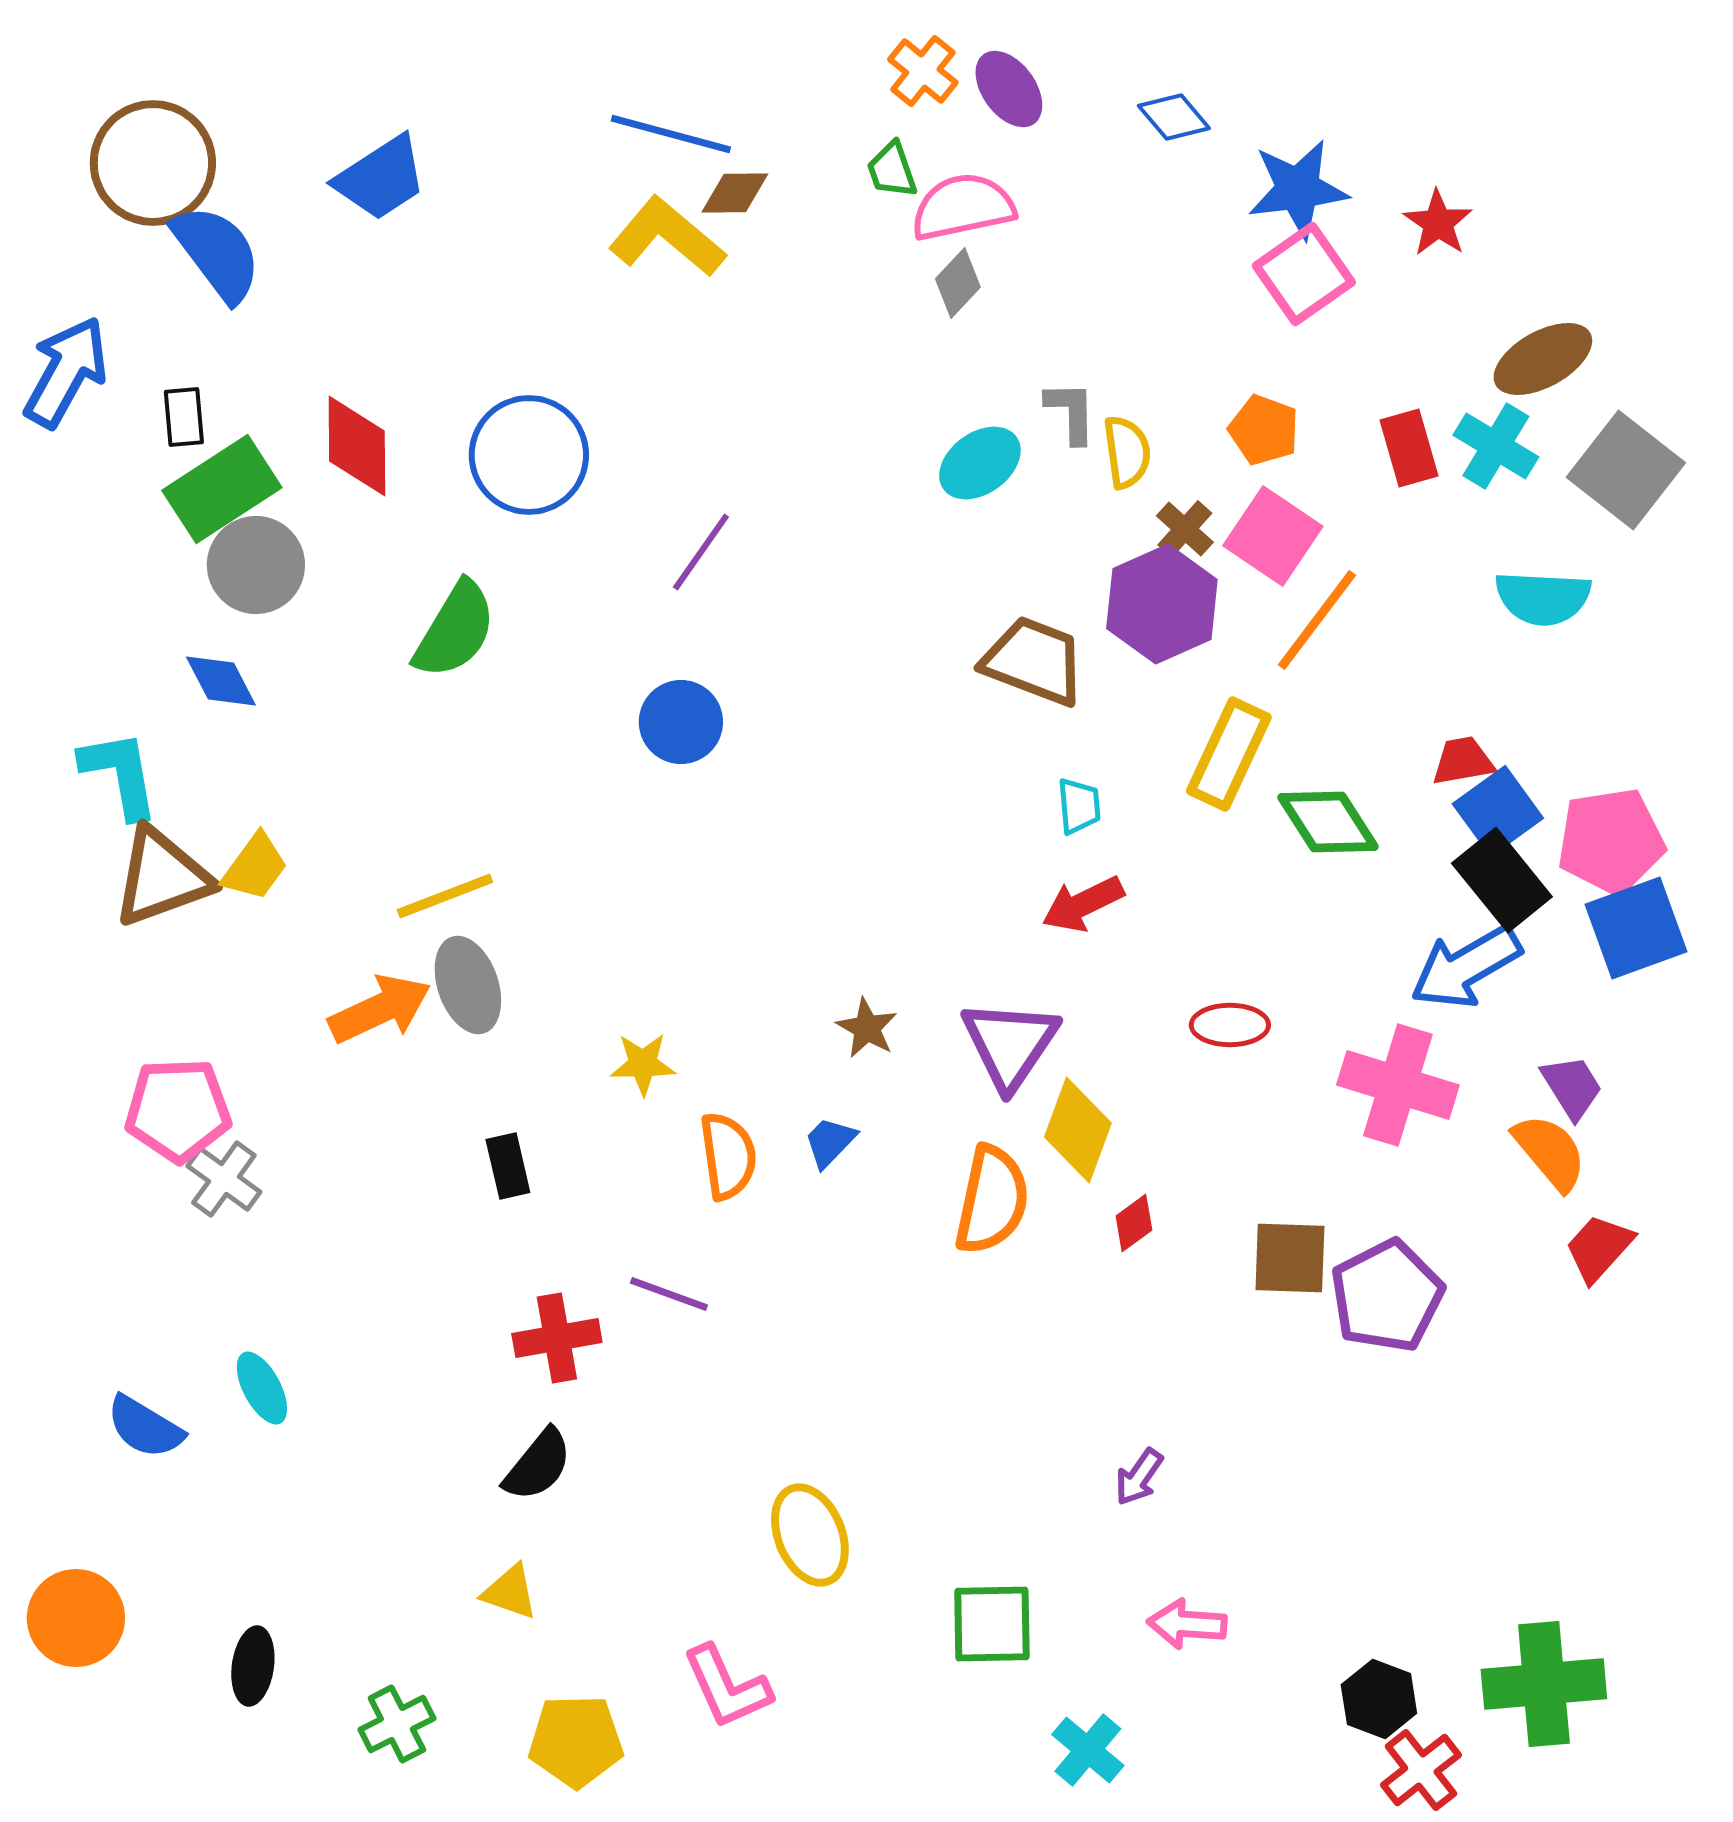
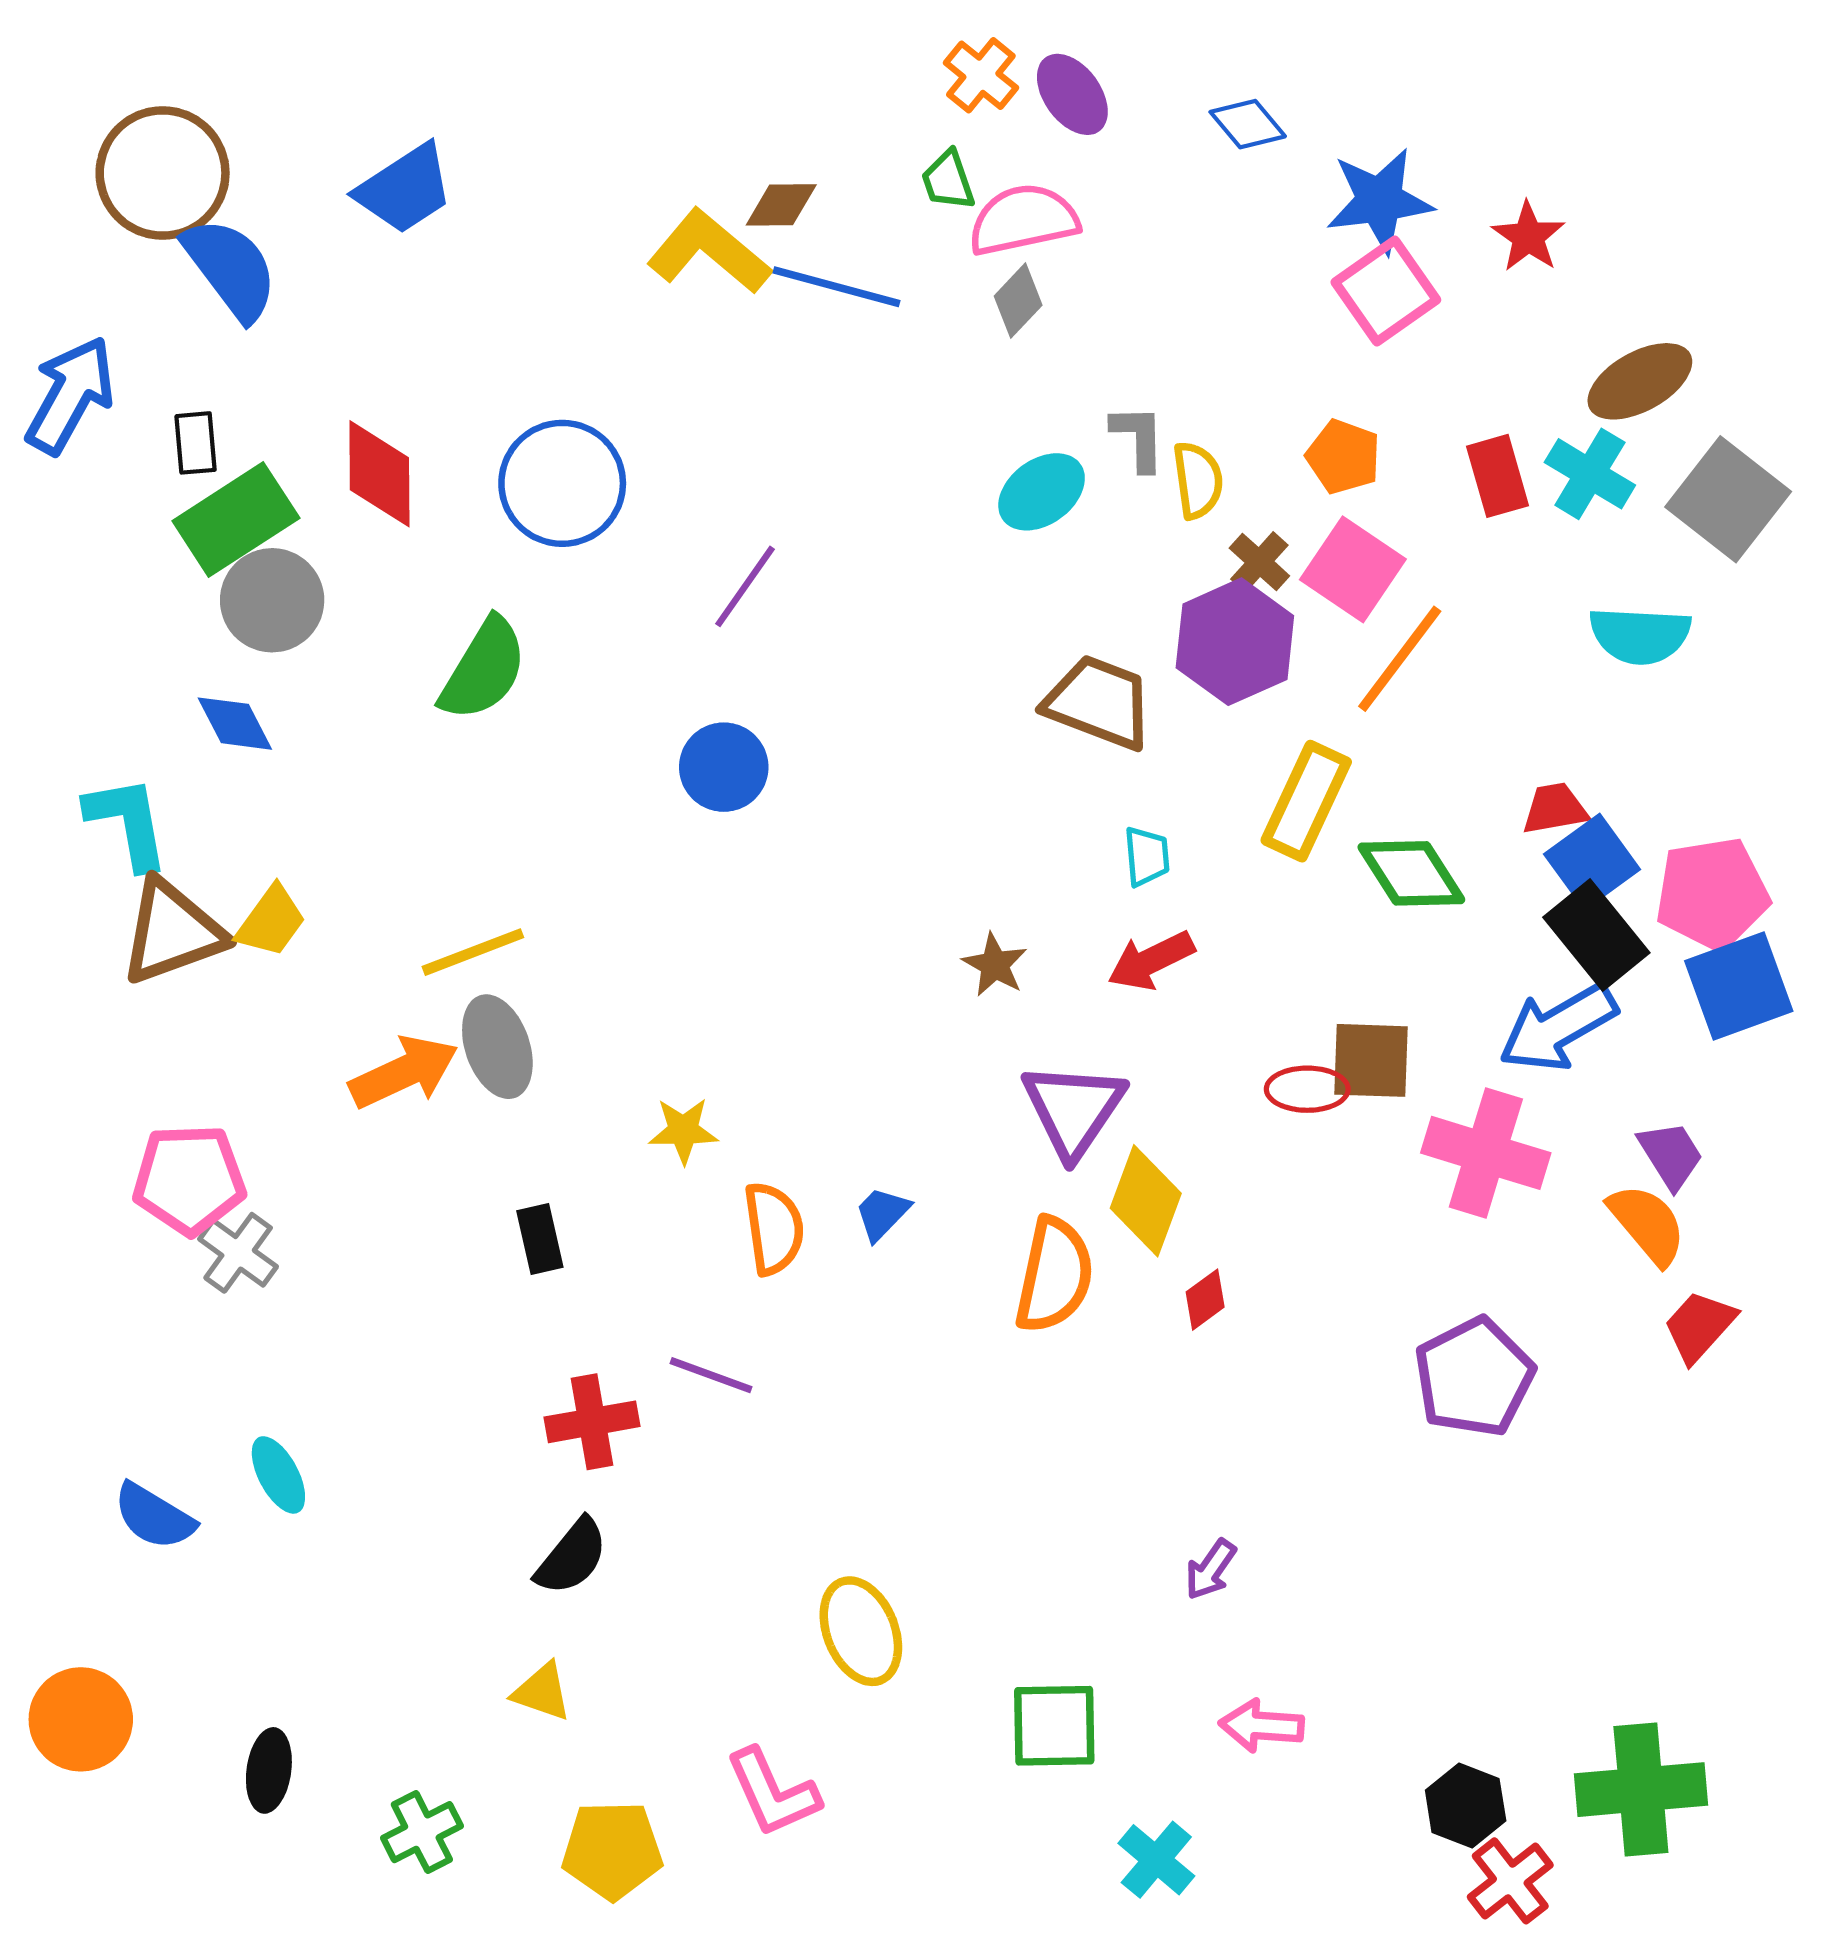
blue line: (671, 134) -> (836, 287), moved
brown star: (867, 1028) -> (995, 965), moved
brown square: (1290, 1258) -> (1371, 1060), moved

